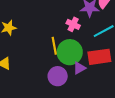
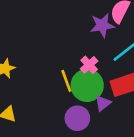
pink cross: (73, 24) -> (89, 65), moved, turned 32

